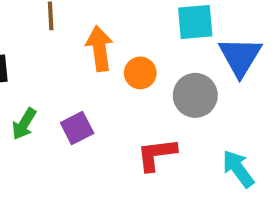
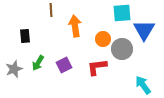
orange circle: (140, 73) -> (103, 39), moved
red L-shape: (157, 154) -> (97, 67), moved

